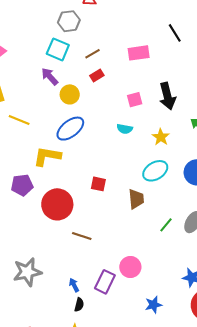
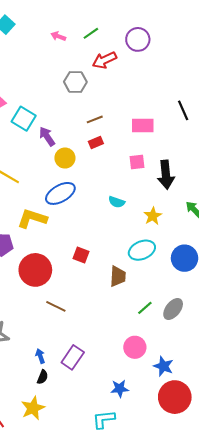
cyan square: (58, 49) -> (24, 119), moved
pink square: (135, 100) -> (137, 162), moved
pink circle: (130, 267) -> (135, 347), moved

